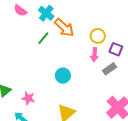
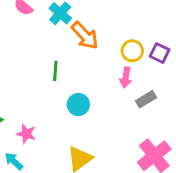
green line: (43, 38) -> (55, 71), moved, turned -40
purple square: (116, 49) -> (160, 53), moved

